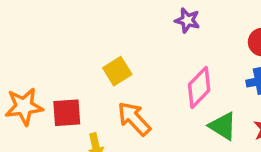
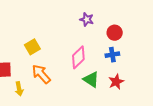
purple star: (187, 20) -> (87, 19), moved

